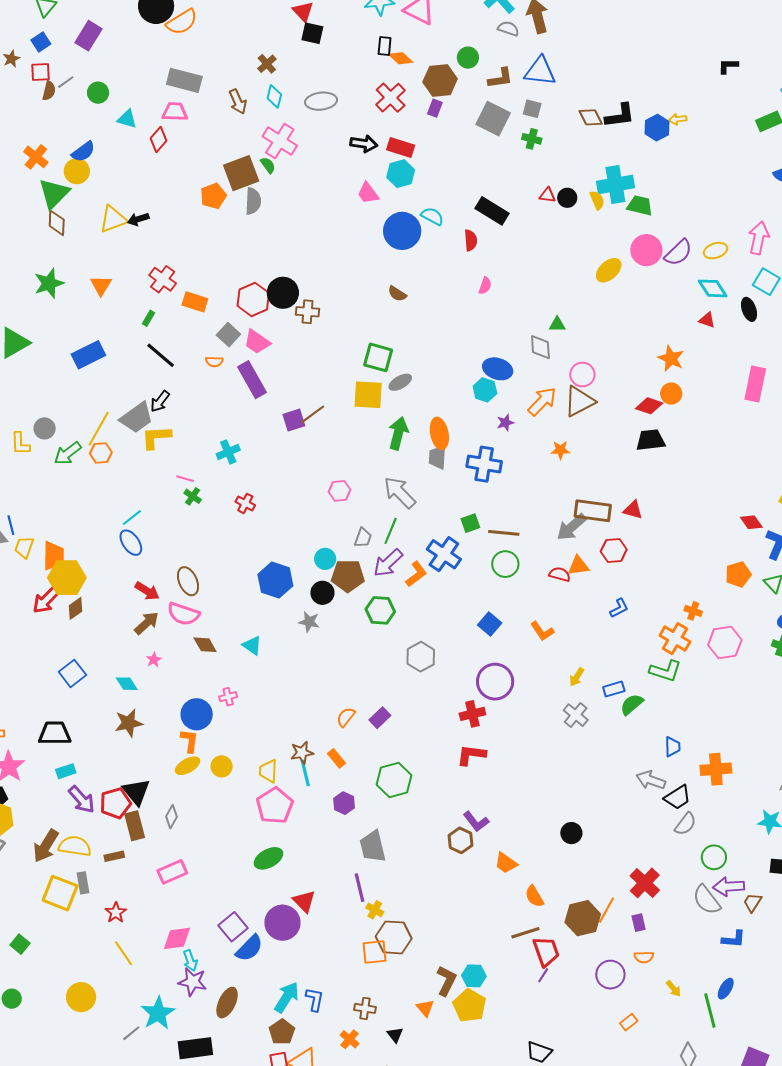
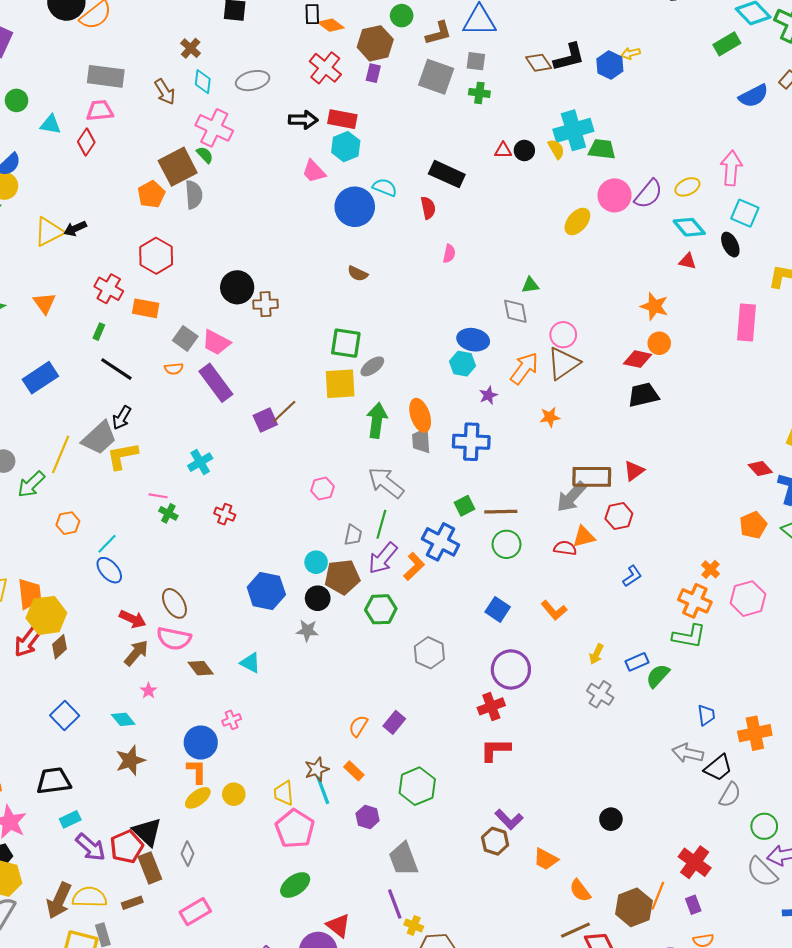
red hexagon: (253, 299) -> (156, 256), moved
orange hexagon: (101, 453) -> (68, 523), moved
red triangle: (633, 510) -> (634, 471), turned -45
orange cross: (693, 611) -> (711, 569), turned 30

